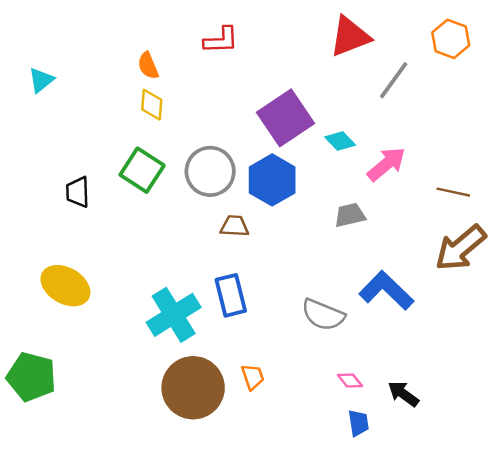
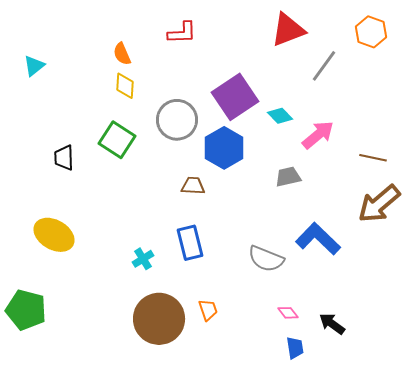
gray circle: (210, 171) -> (177, 120), moved
cyan cross: (174, 315) -> (143, 259), size x0.5

